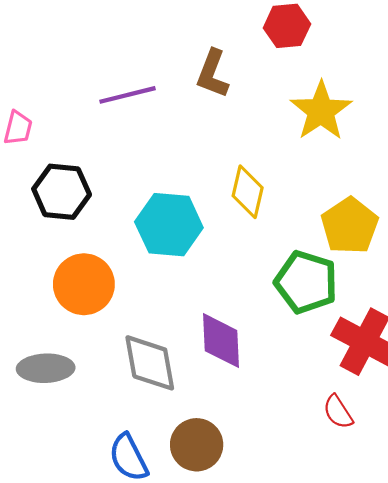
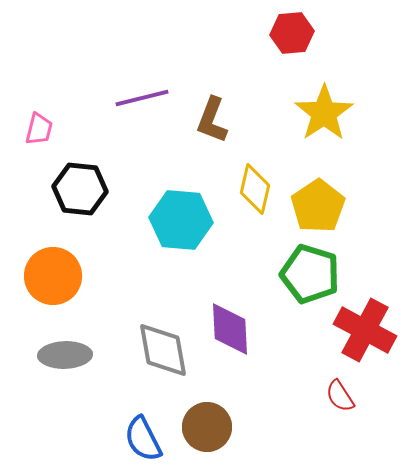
brown L-shape: (213, 74) -> (212, 120), moved
yellow pentagon: (350, 226) -> (318, 206), moved
orange circle: (84, 284) -> (53, 276), moved

